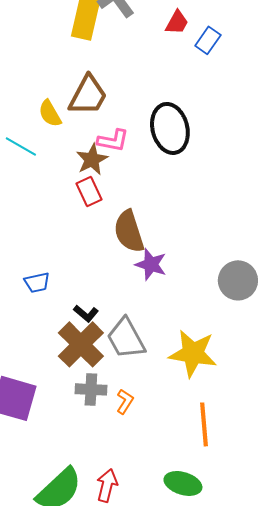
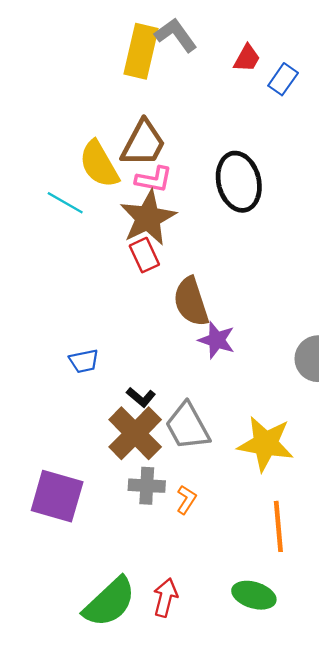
yellow semicircle: (50, 113) -> (99, 164), size x1.5
pink L-shape: (113, 140) -> (154, 179), moved
brown star: (92, 159) -> (148, 218), size x1.5

